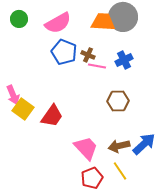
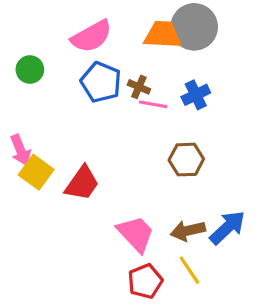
green circle: (19, 19) -> (30, 70), moved

